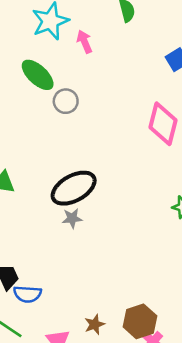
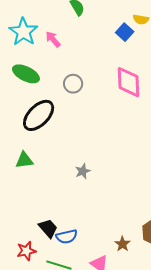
gray circle: (66, 101) -> (73, 84), moved
black ellipse: (74, 188) -> (39, 115), moved

